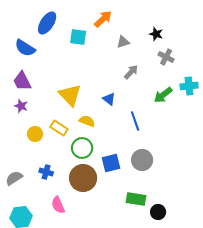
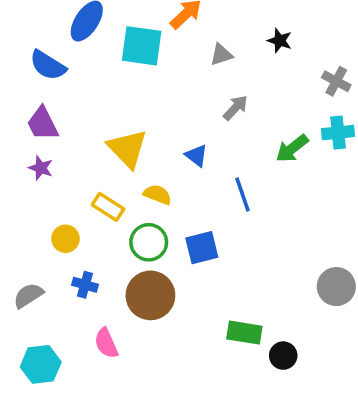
cyan square: (78, 37) -> (142, 46), size x1.4
gray cross: (166, 57) -> (336, 81), moved
yellow circle: (35, 134) -> (65, 239), moved
gray circle: (142, 160) -> (336, 287), moved
blue square: (111, 163) -> (202, 248), moved

